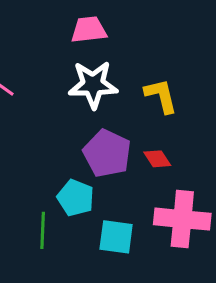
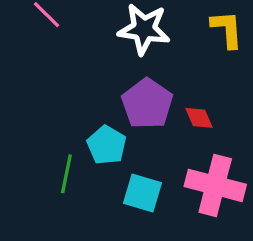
yellow L-shape: (161, 96) -> (227, 29), moved

